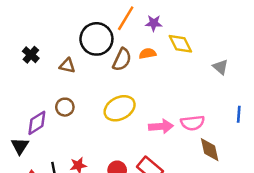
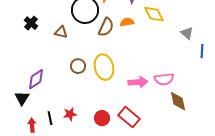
brown circle: (65, 107) -> (78, 66), moved
yellow ellipse: (120, 108) -> (104, 67), turned -75
blue line: (239, 114) -> (202, 51), moved

